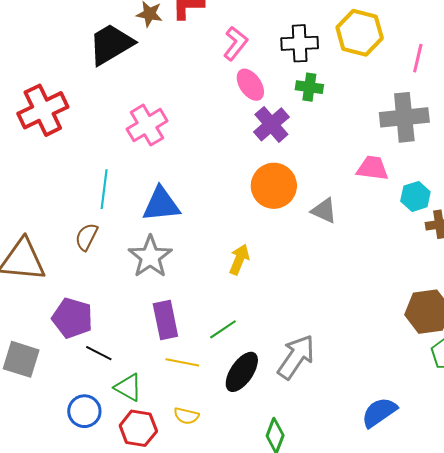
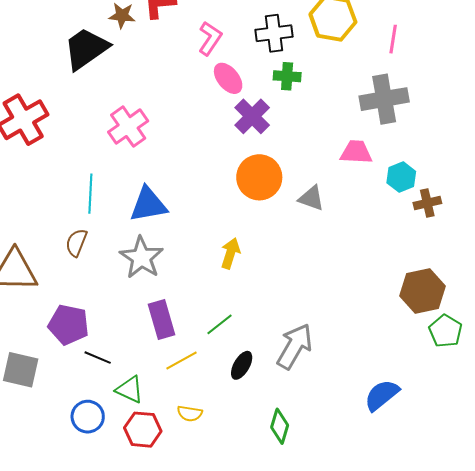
yellow line: (182, 362) -> (182, 360), turned -36
black ellipse: (242, 372) -> (242, 365), size x0.7

